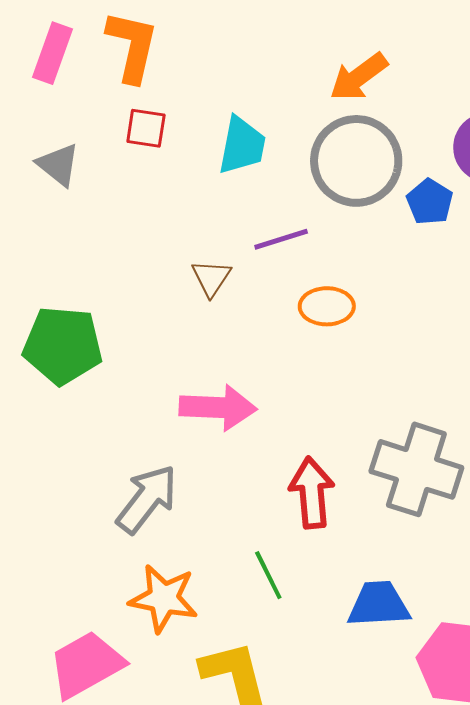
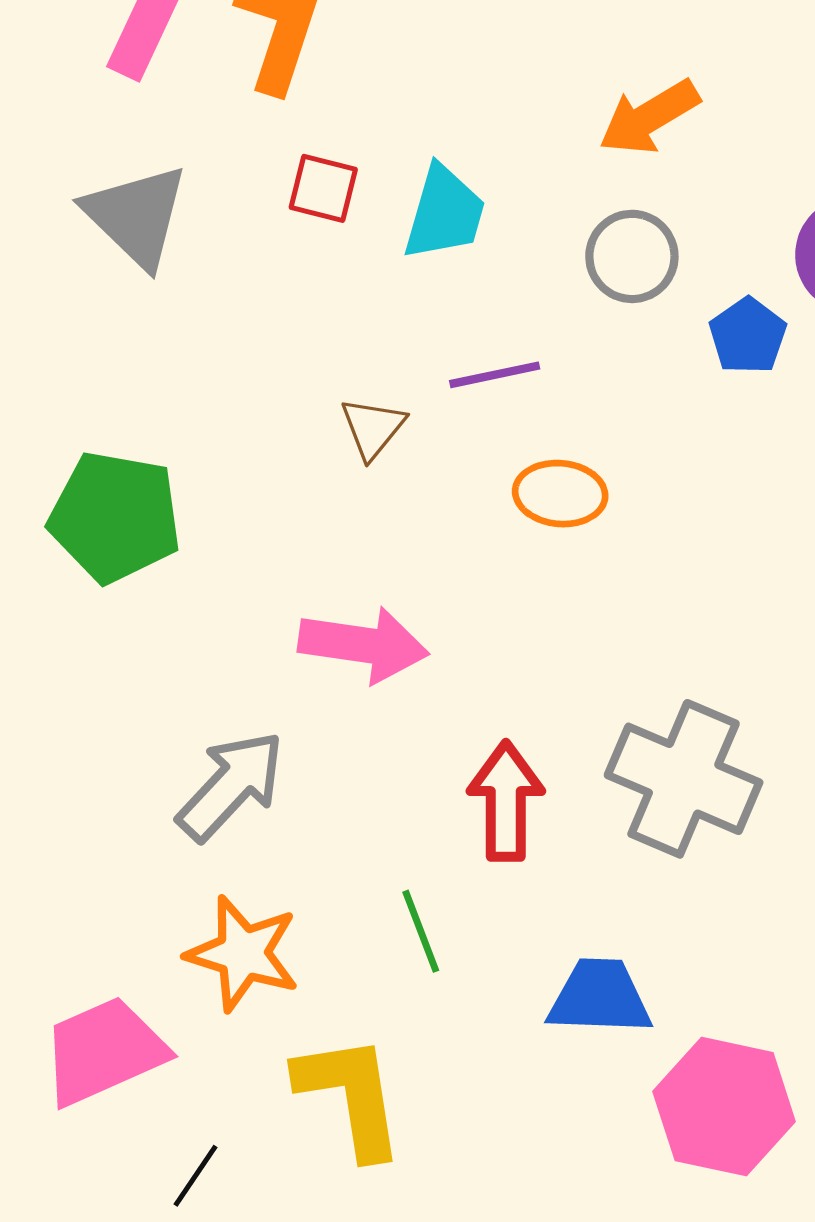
red square: (146, 128) -> (323, 188), moved
gray circle: (356, 161) -> (632, 256), size x0.6
gray triangle: (58, 165) -> (136, 216), size x1.5

